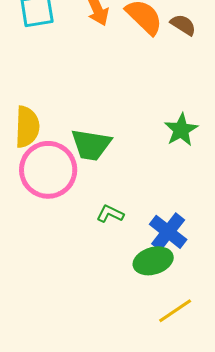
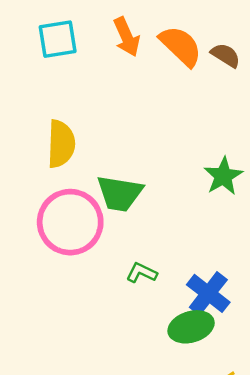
yellow semicircle: (27, 127) -> (61, 144), moved

